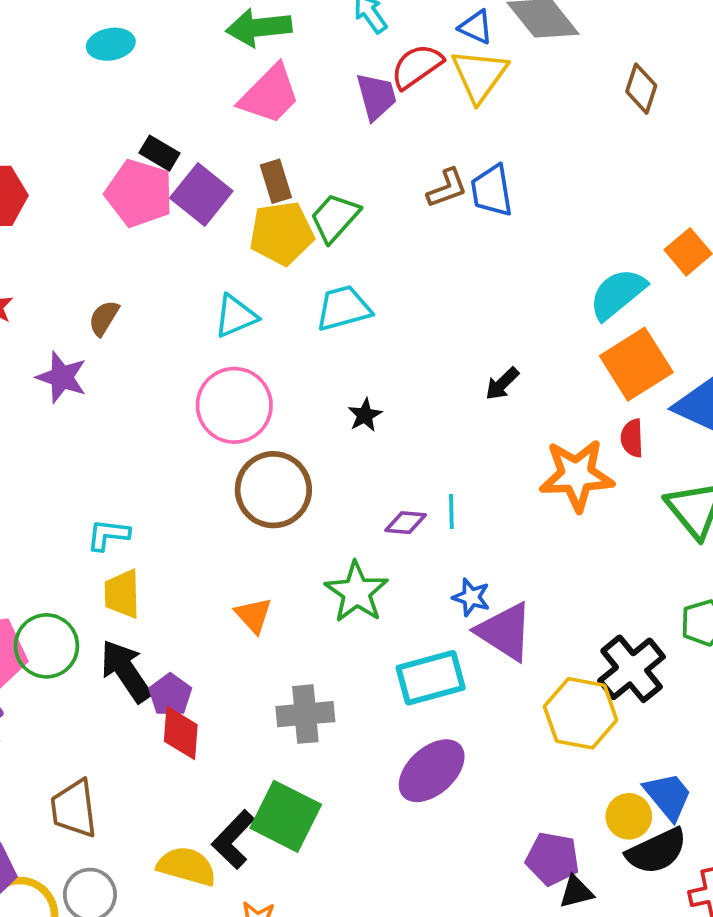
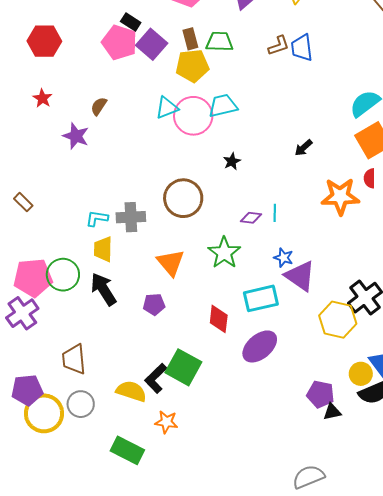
green trapezoid: (335, 218) -> (220, 42), moved, turned 48
pink circle: (234, 405) -> (193, 116), moved
orange triangle: (254, 615) -> (171, 263), size x1.4
purple pentagon: (170, 695) -> (154, 304), moved, turned 30
gray cross: (305, 714) -> (131, 217), moved
red diamond: (181, 733) -> (219, 319), moved

